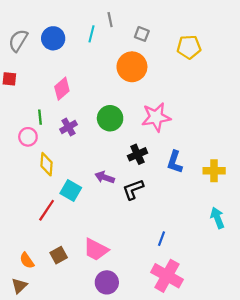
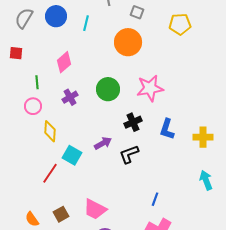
cyan line: (91, 34) -> (86, 23), moved
green line: (40, 117) -> (37, 82), moved
purple arrow: (105, 177) -> (103, 143), turned 132

